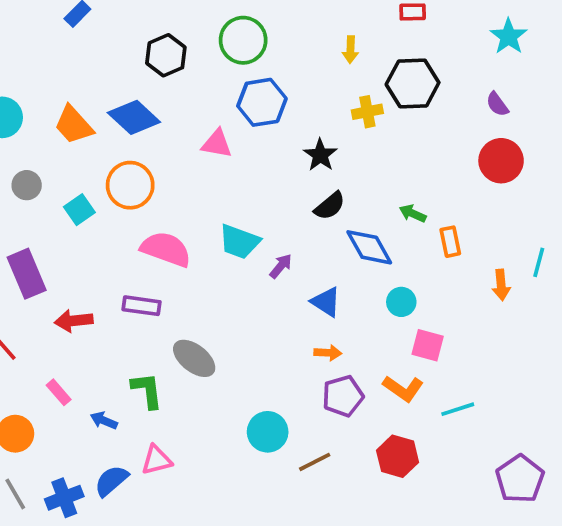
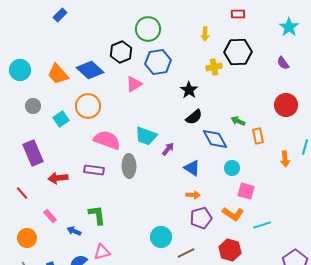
black hexagon: (166, 55) -> (121, 52), moved
pink triangle: (217, 144) -> (134, 84), turned -42
red circle: (501, 161) -> (286, 105), moved
gray ellipse: (194, 358) -> (129, 166), moved, turned 50

